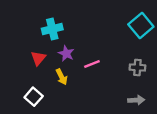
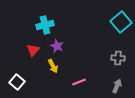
pink line: (92, 64) -> (79, 82), moved
white square: (34, 97) -> (17, 82), moved
gray arrow: (136, 100) -> (117, 86), turned -64

